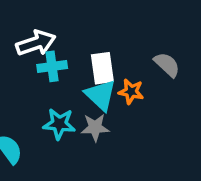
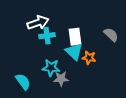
orange star: (131, 92) -> (89, 58), moved
gray star: (95, 127) -> (61, 79), moved

